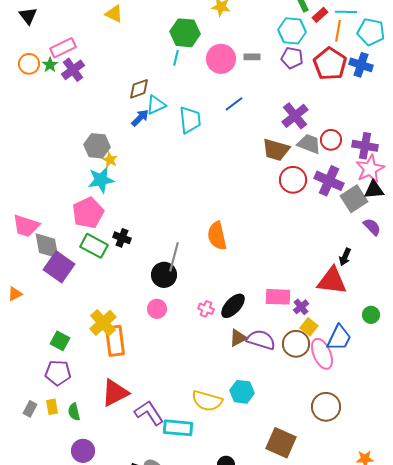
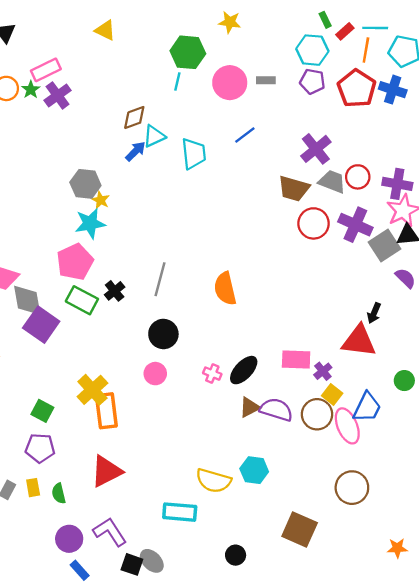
black cross: (122, 238) -> (115, 291), turned 30
gray line: (174, 257) -> (160, 279), moved
purple L-shape: (149, 413) -> (110, 532), moved

